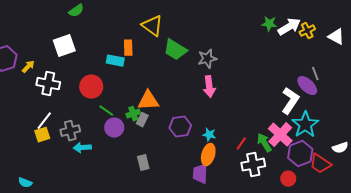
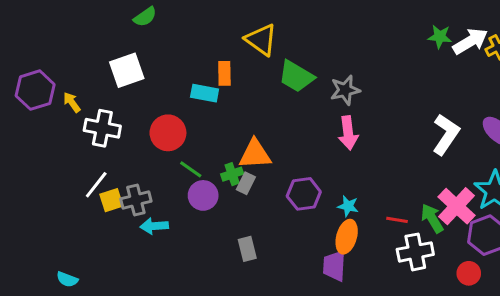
yellow arrow: (28, 67) -> (72, 102), turned -80
white L-shape: (290, 101) -> (446, 134), moved
yellow square: (42, 135) -> (111, 200), moved
red line: (241, 144) -> (397, 220), turned 64

